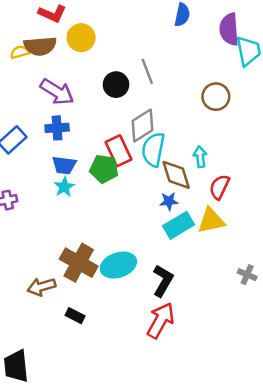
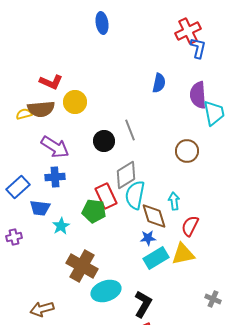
blue trapezoid: (64, 165) -> (40, 208), moved
brown cross: (79, 263) -> (82, 266), moved

